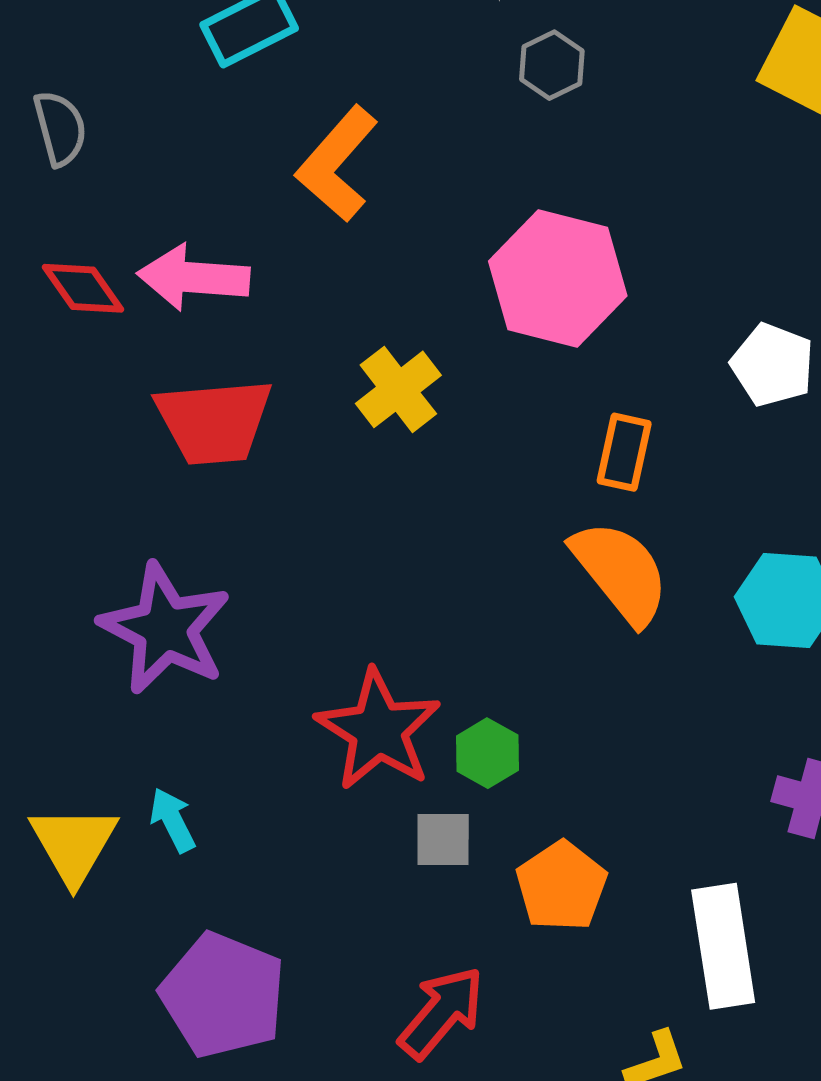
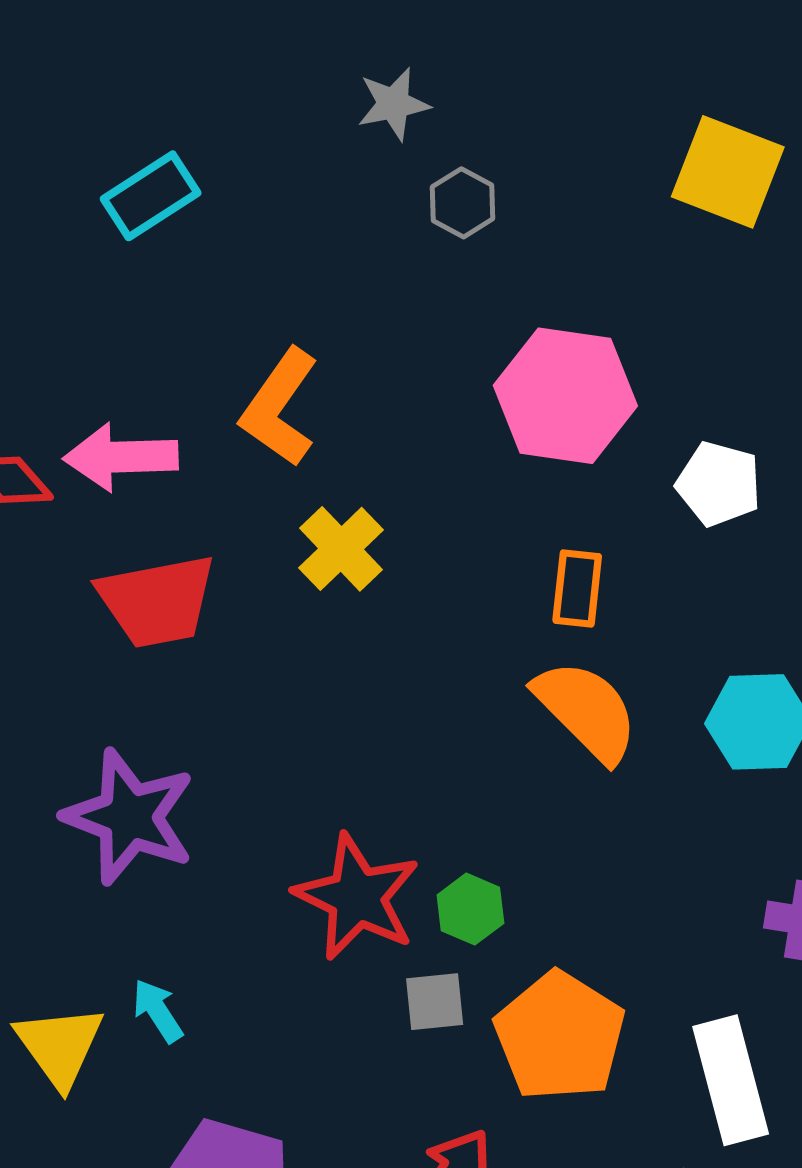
orange L-shape: (337, 164) -> (279, 408), moved
pink hexagon: (558, 278) -> (565, 396), moved
orange pentagon: (561, 886) -> (560, 1036), size x1.4

